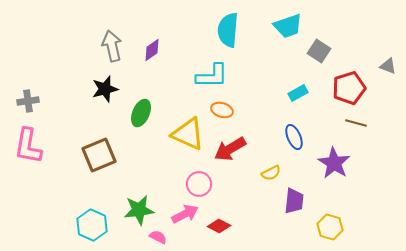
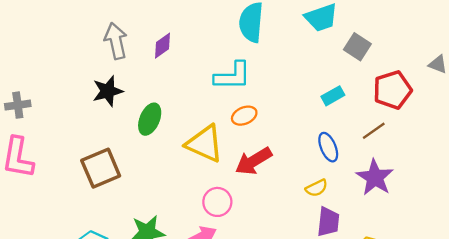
orange ellipse: (222, 110) -> (244, 116), turned -40
brown line: (356, 123) -> (374, 131), moved, turned -50
yellow semicircle: (271, 173) -> (317, 188), moved

